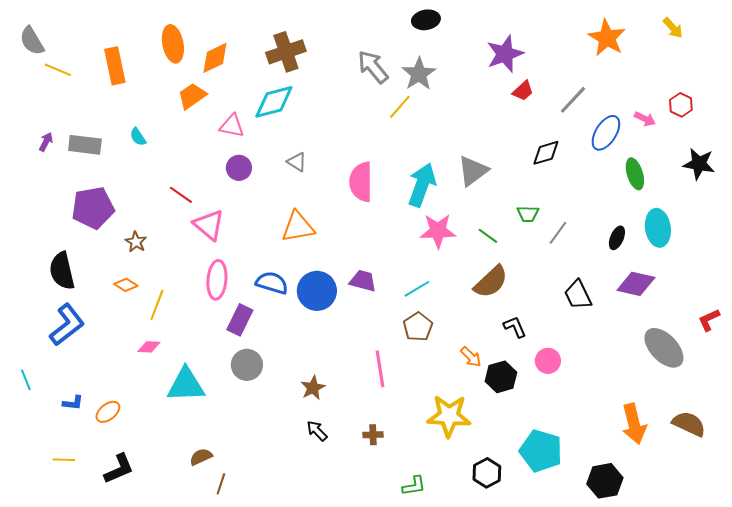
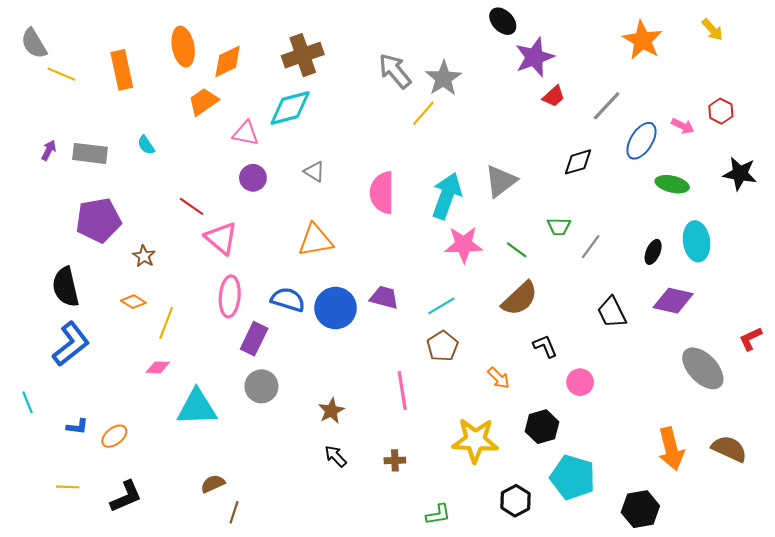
black ellipse: (426, 20) -> (503, 21), moved, turned 56
green ellipse: (635, 174) -> (672, 184), turned -60
black hexagon: (501, 377) -> (542, 427), moved

